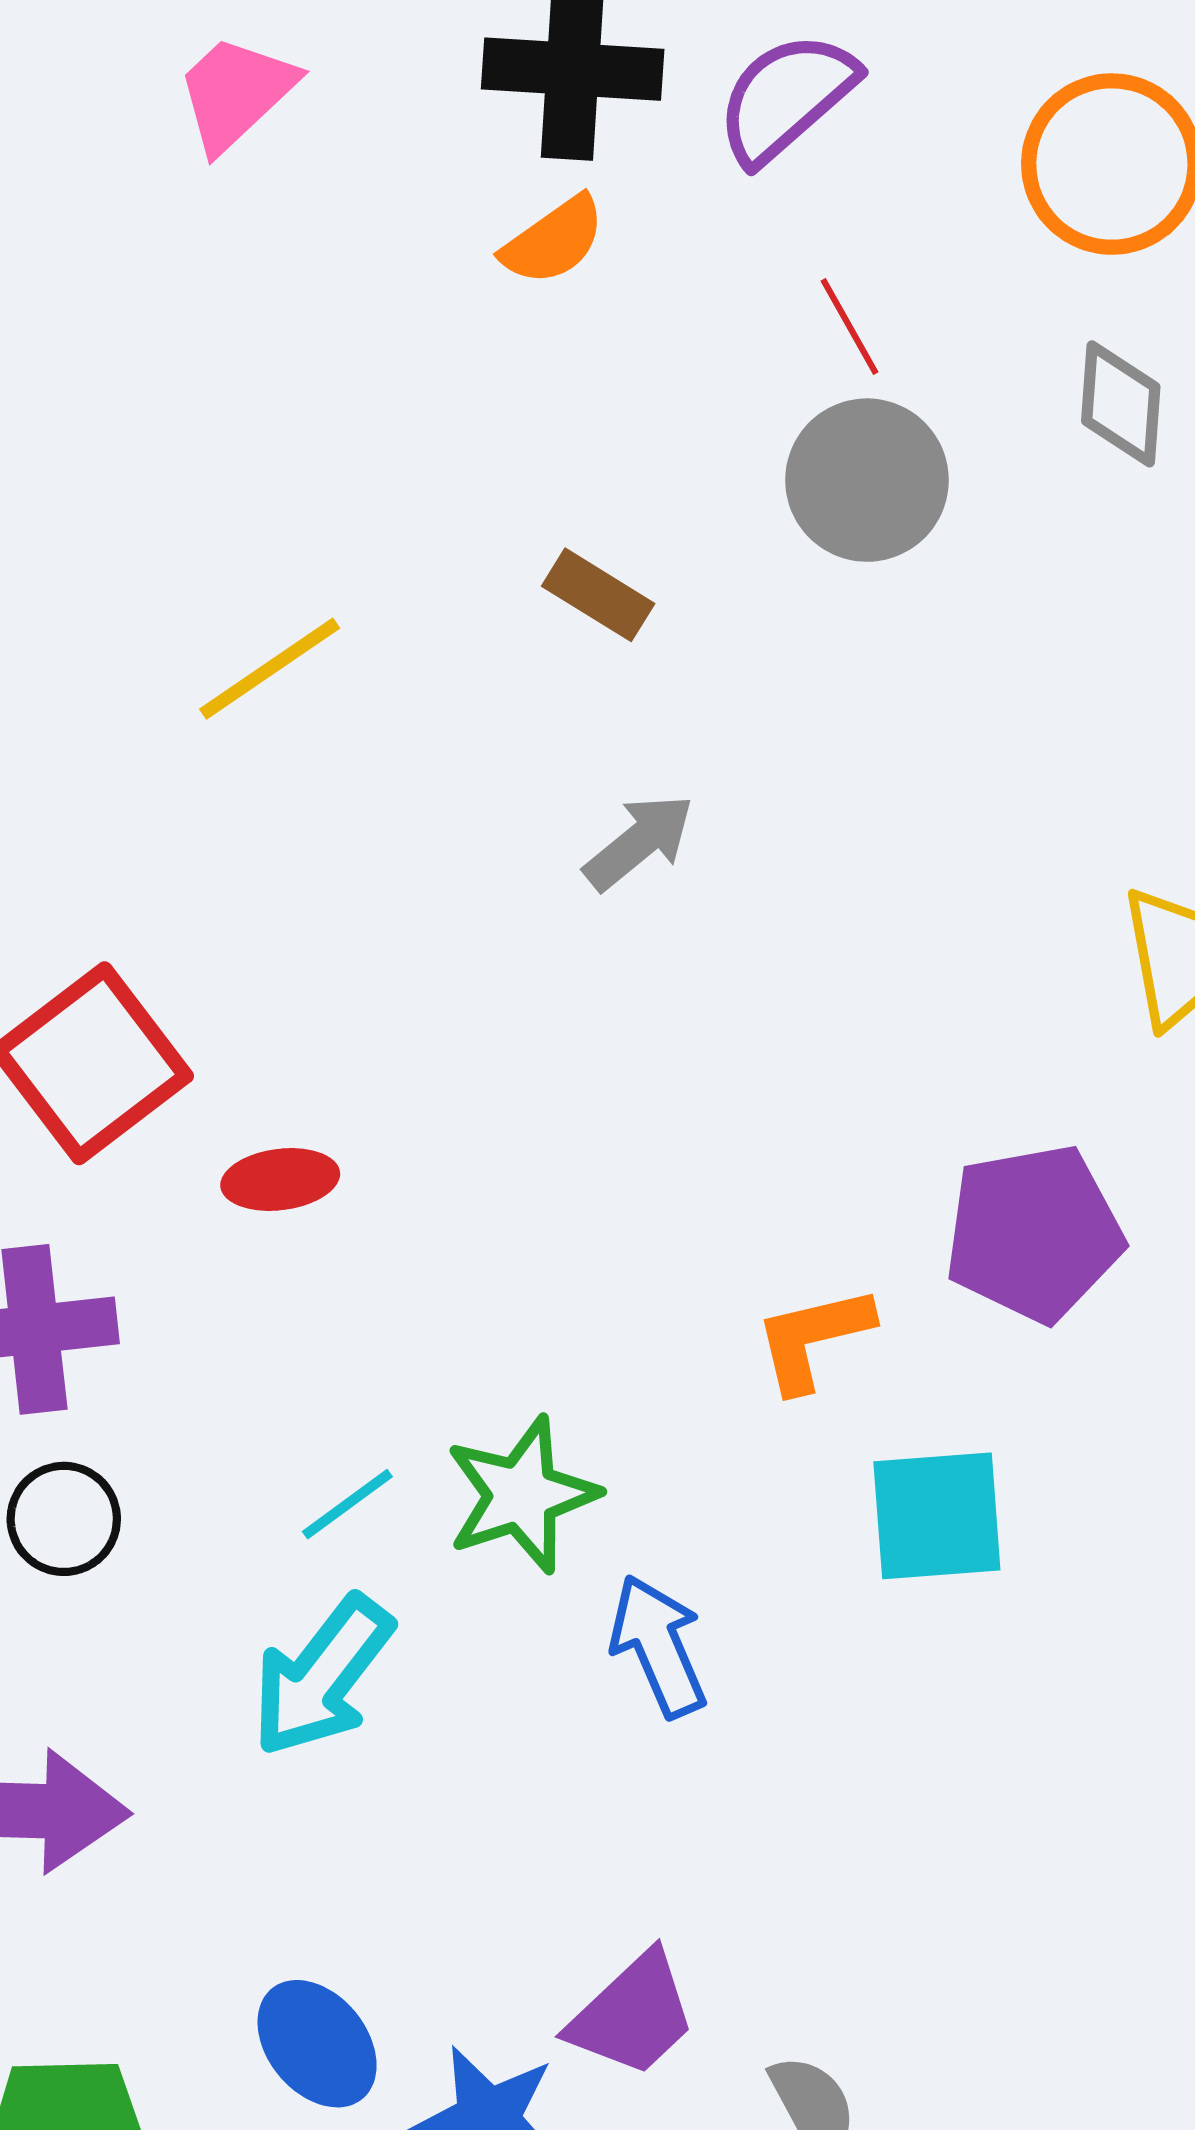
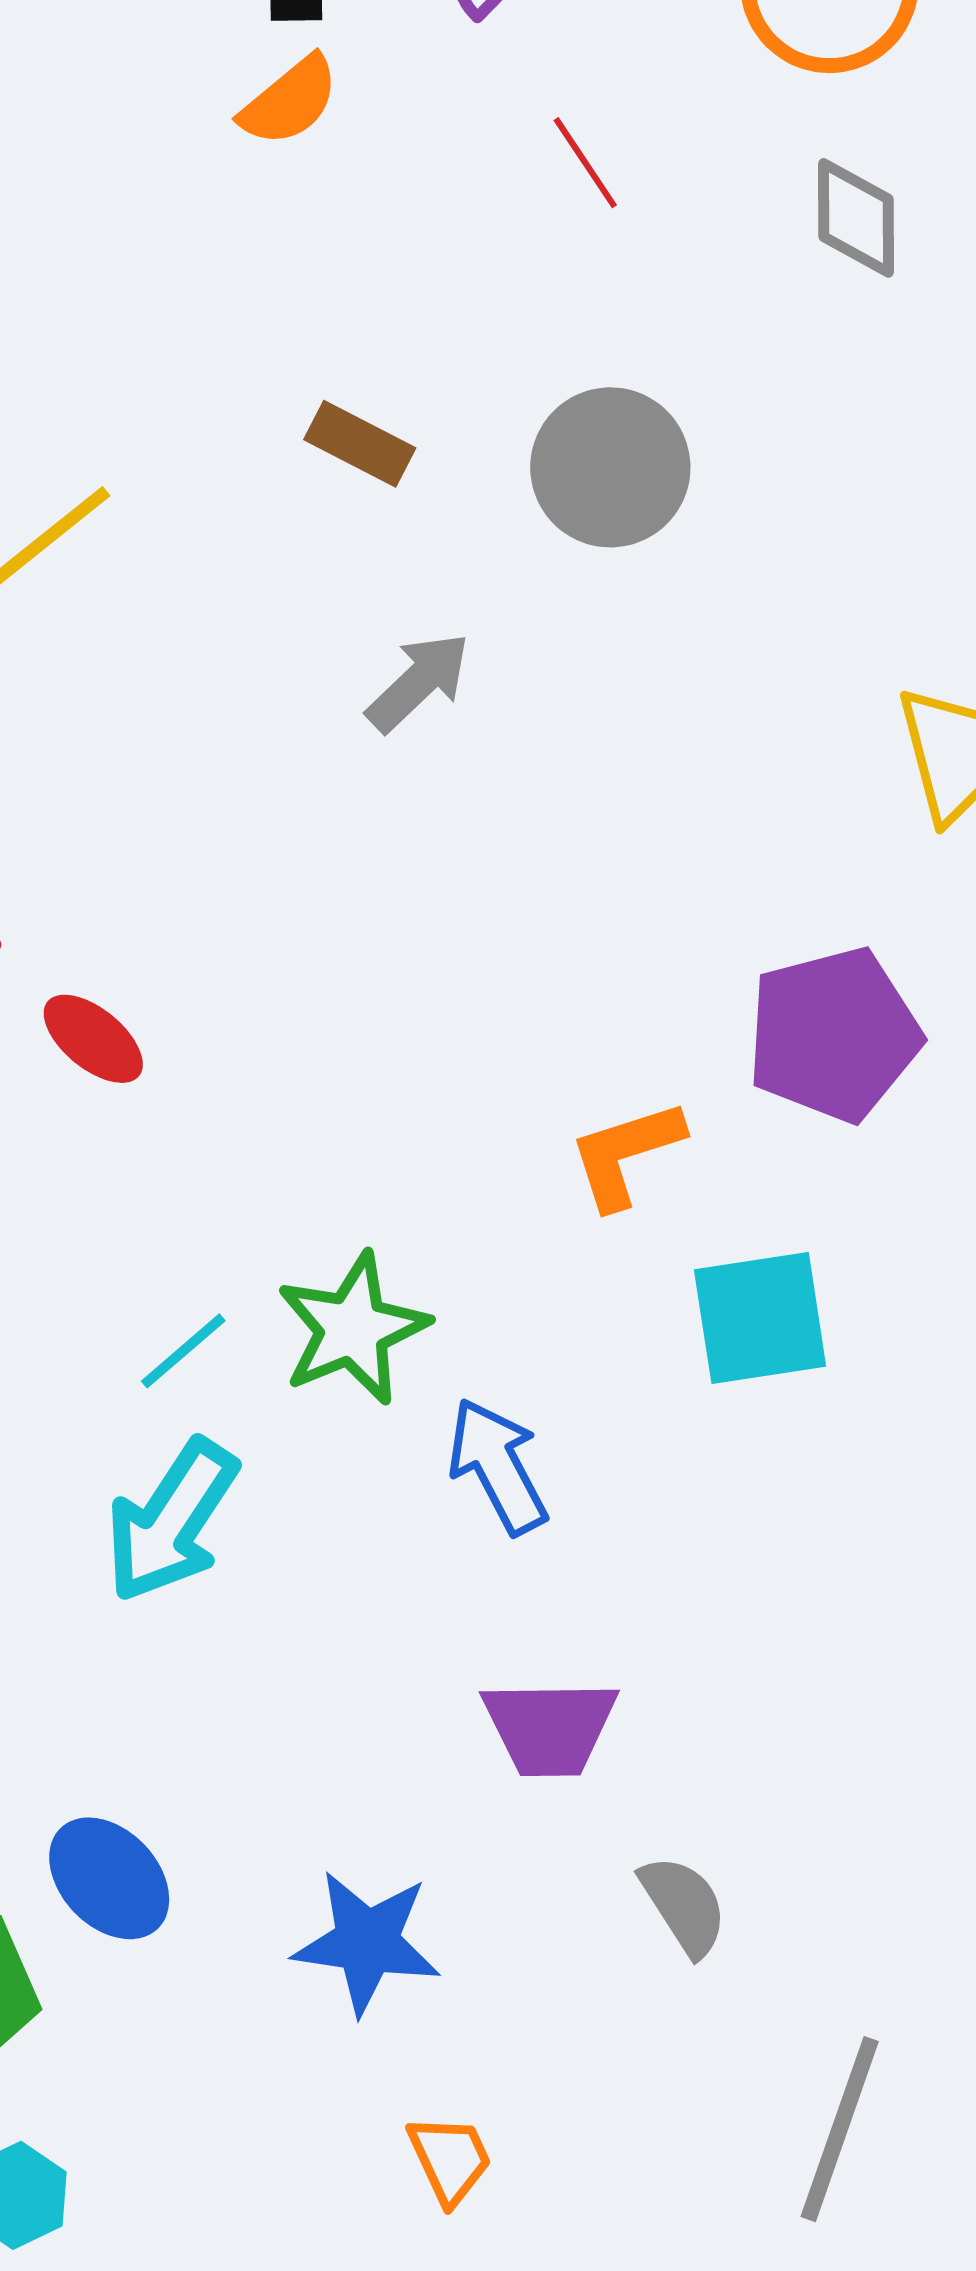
gray circle: (867, 480) -> (610, 467), moved
red ellipse: (280, 1180) -> (93, 1039), turned 51
purple trapezoid: (633, 2015) -> (550, 1727), moved, turned 47
blue ellipse: (317, 2044) -> (109, 1878), moved

